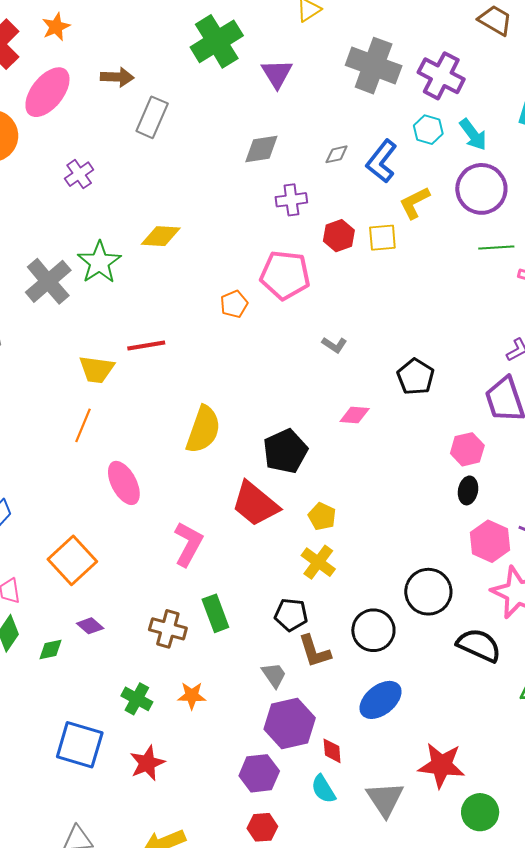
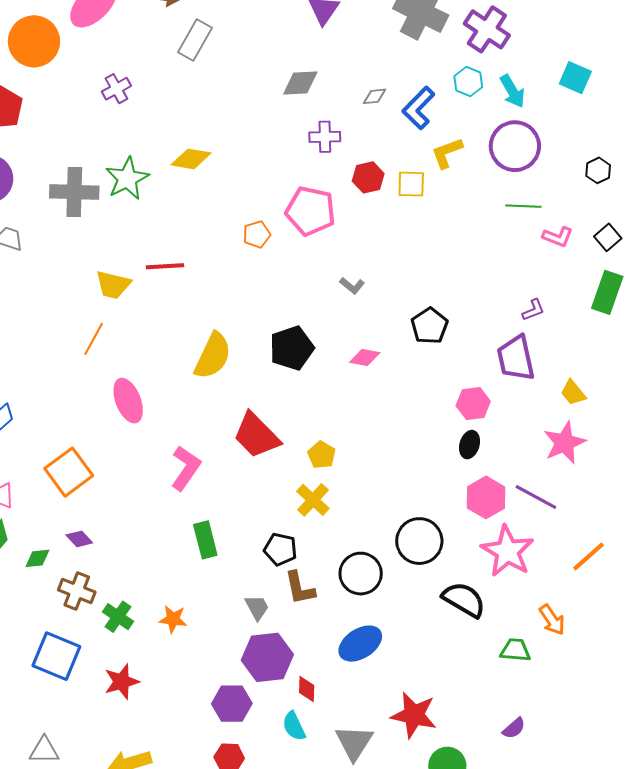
gray cross: (48, 281) -> (74, 192), turned 36
black pentagon: (285, 451) -> (292, 348), moved
brown cross: (168, 629) -> (77, 591), moved

